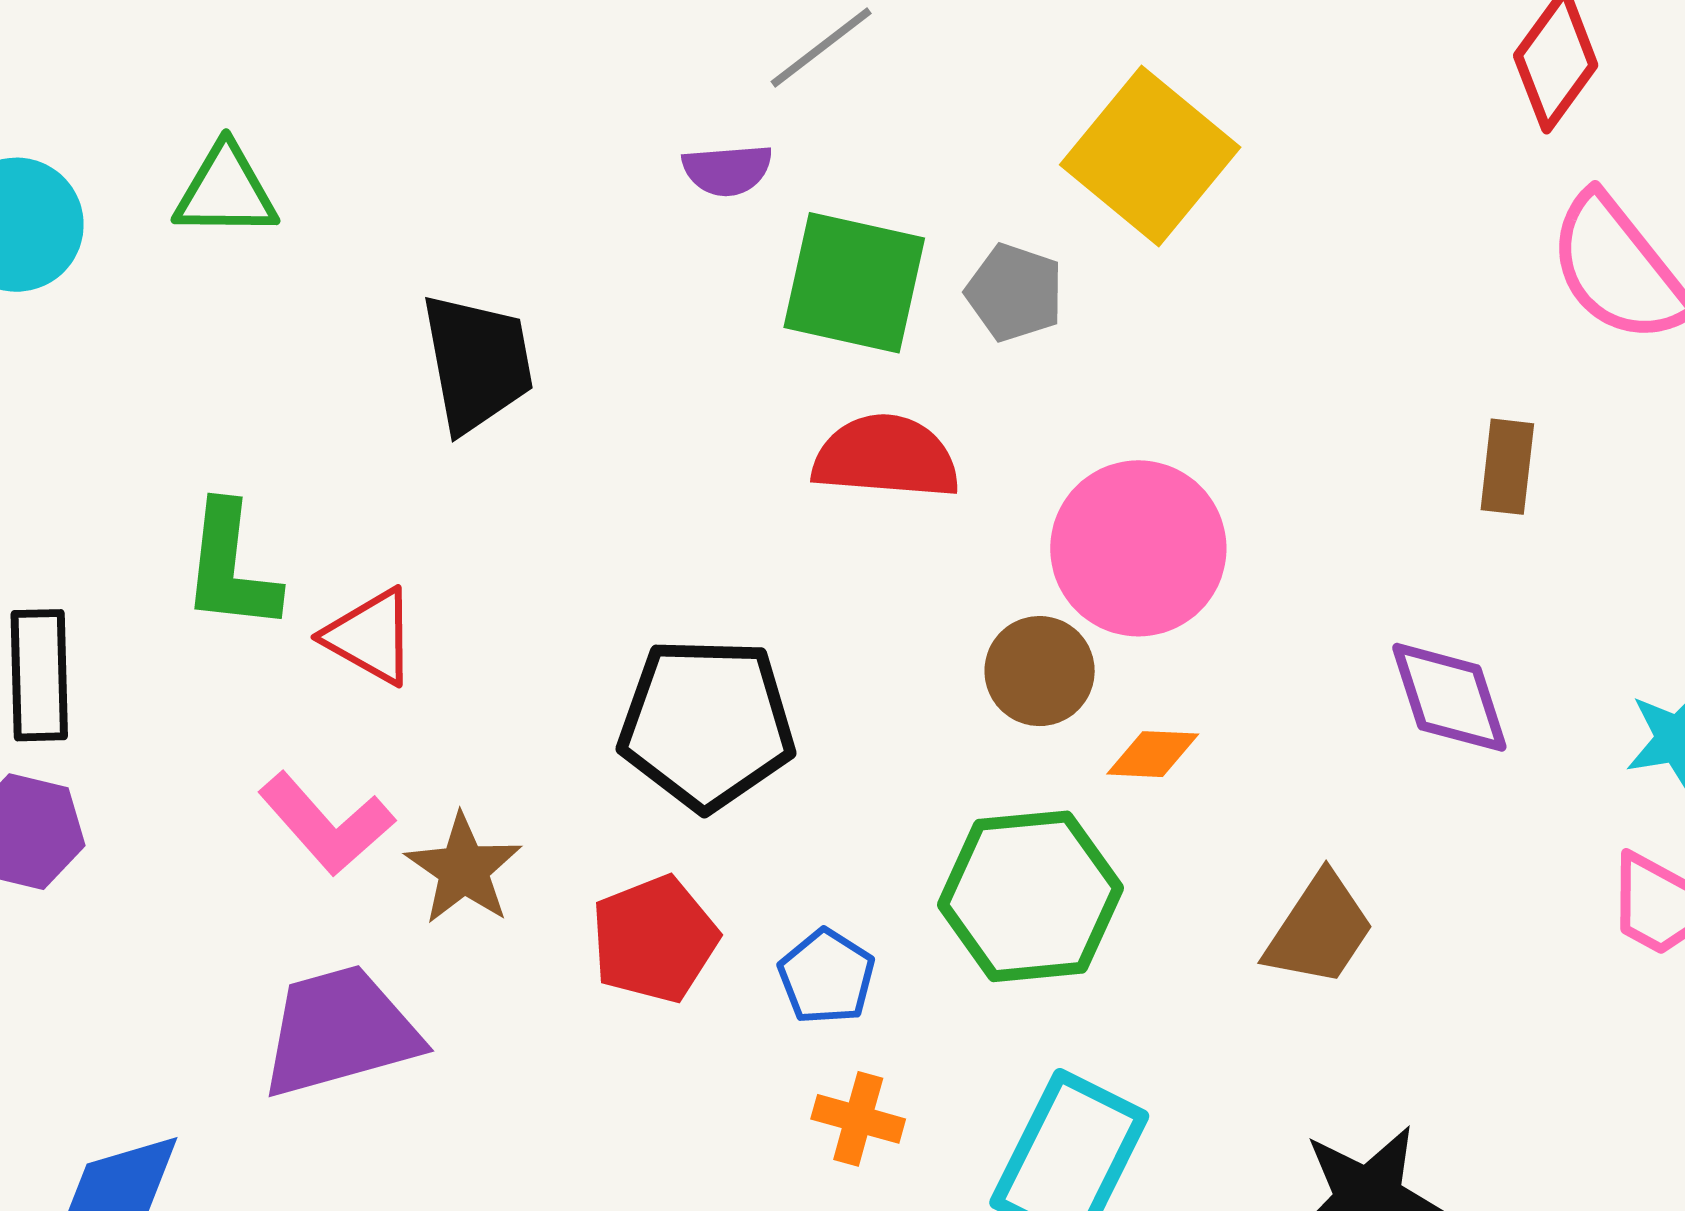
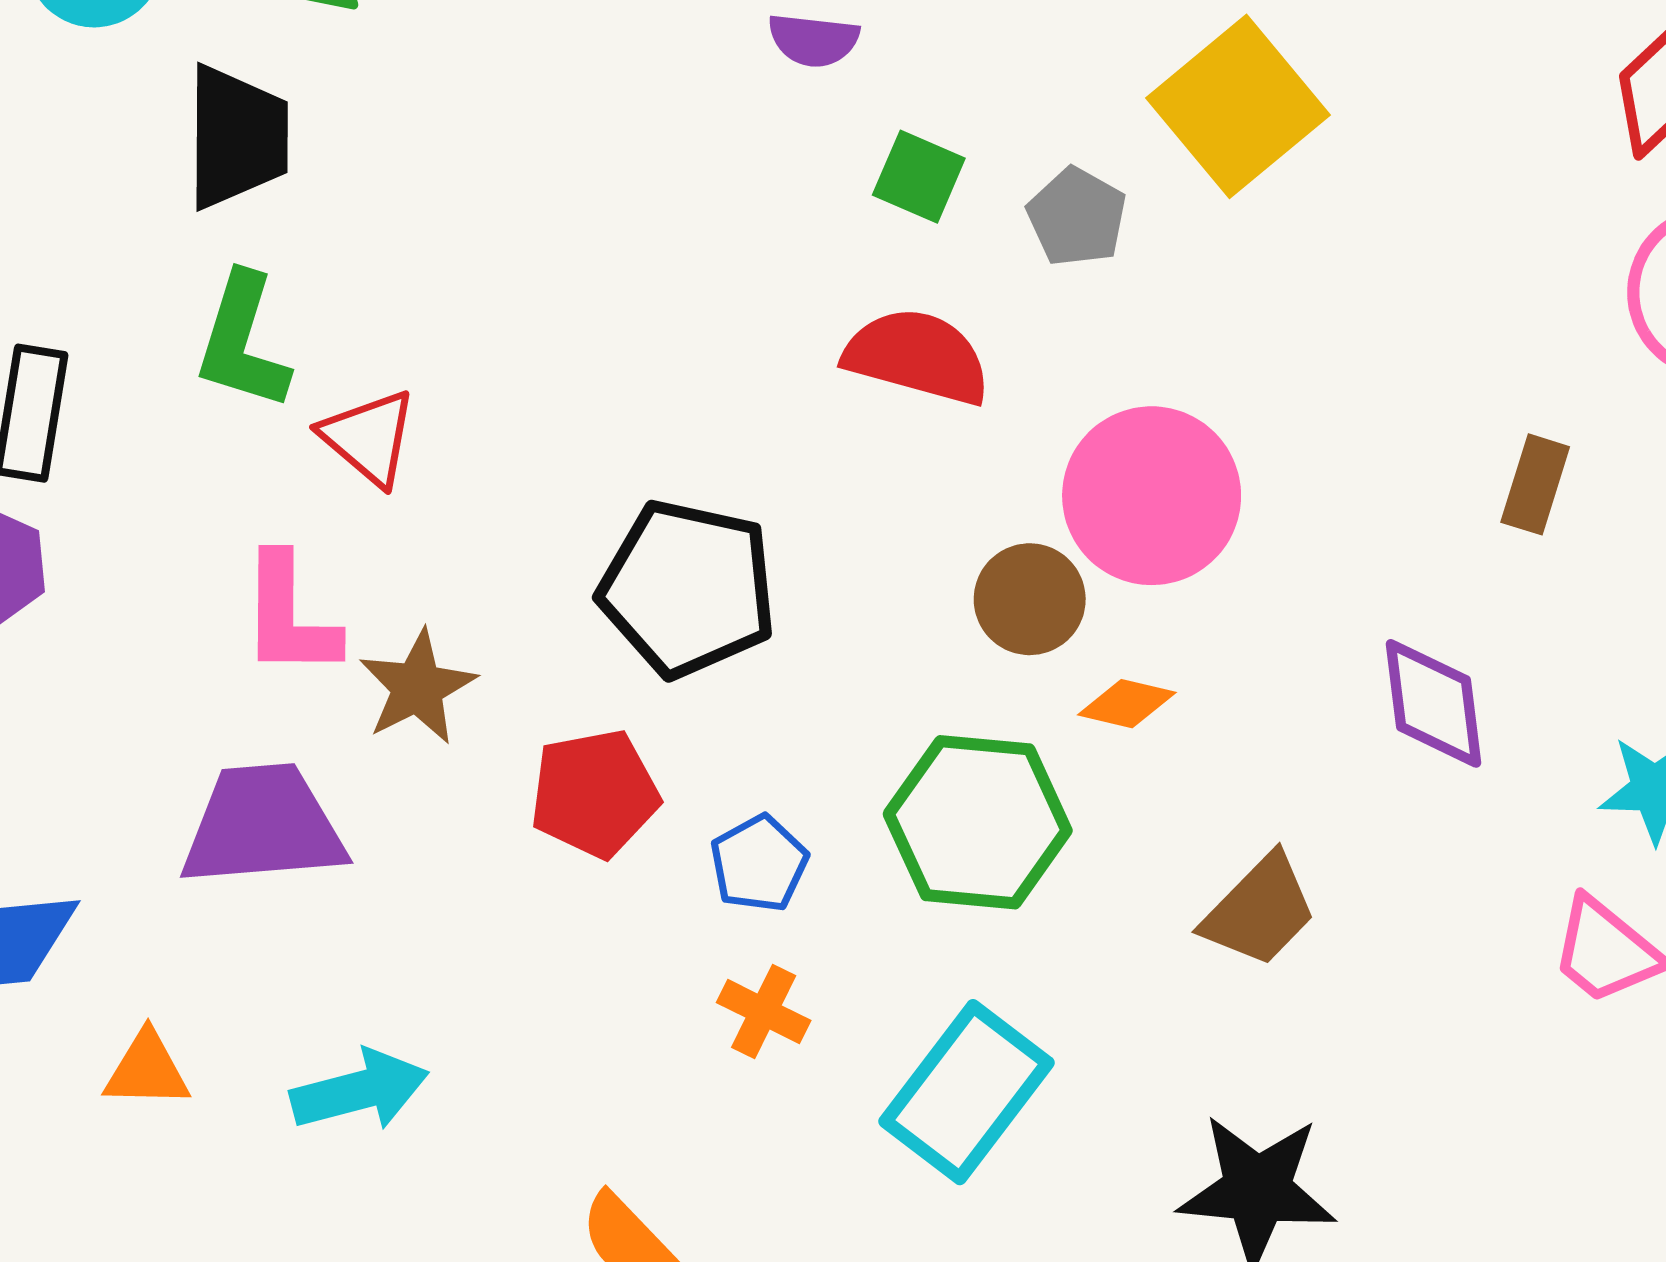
green square: (854, 283) -> (919, 177), size x0.6
black trapezoid: (477, 363) -> (237, 137), moved
pink L-shape: (326, 824) -> (289, 616), turned 31

